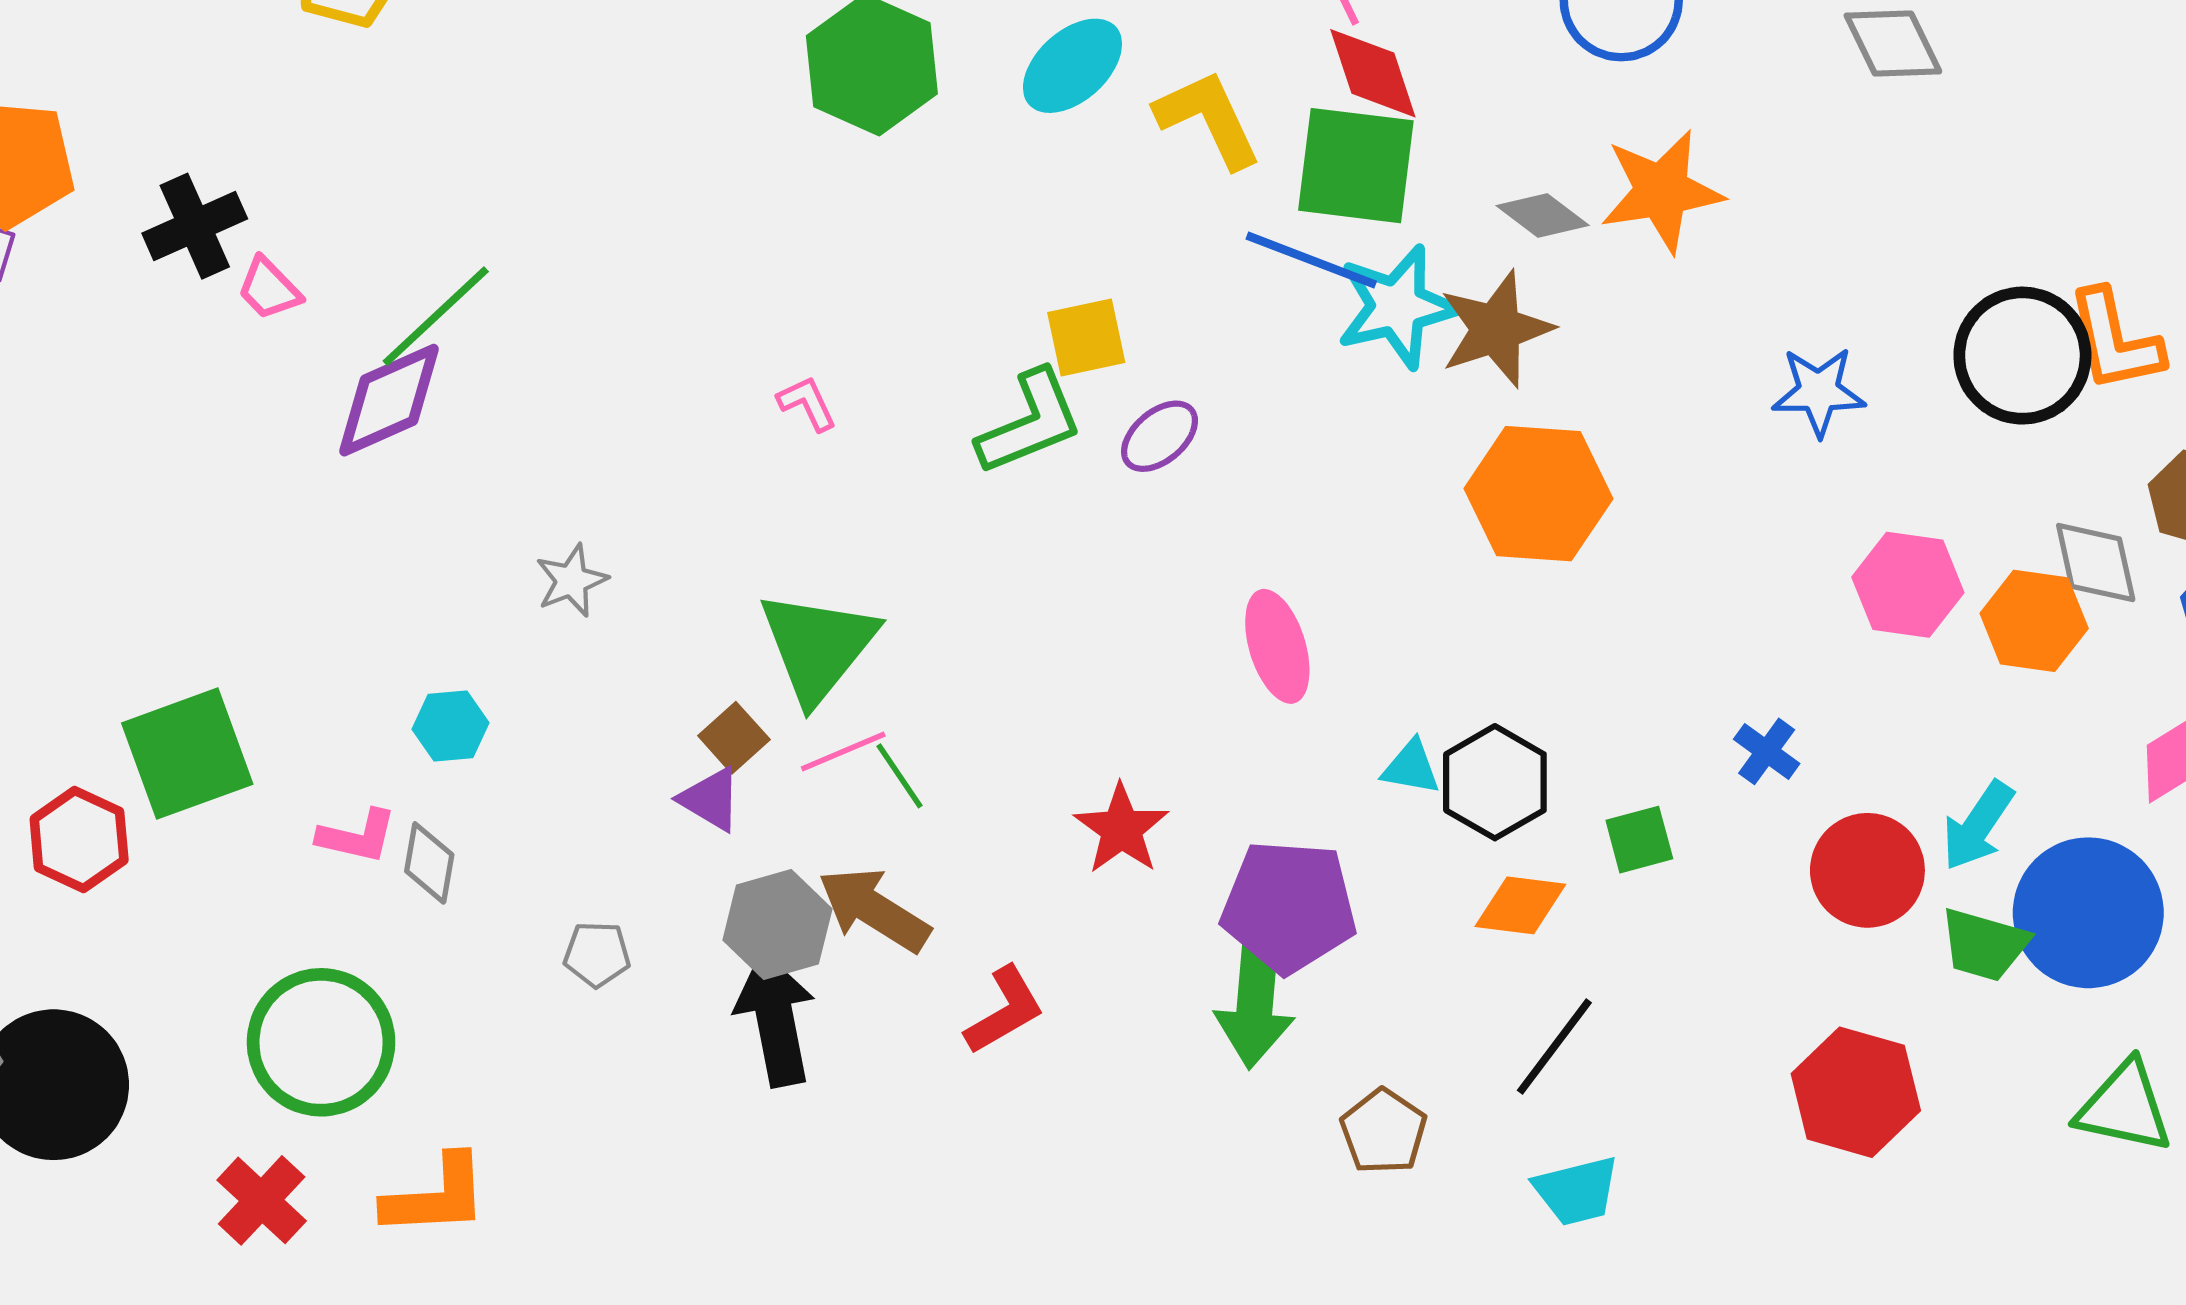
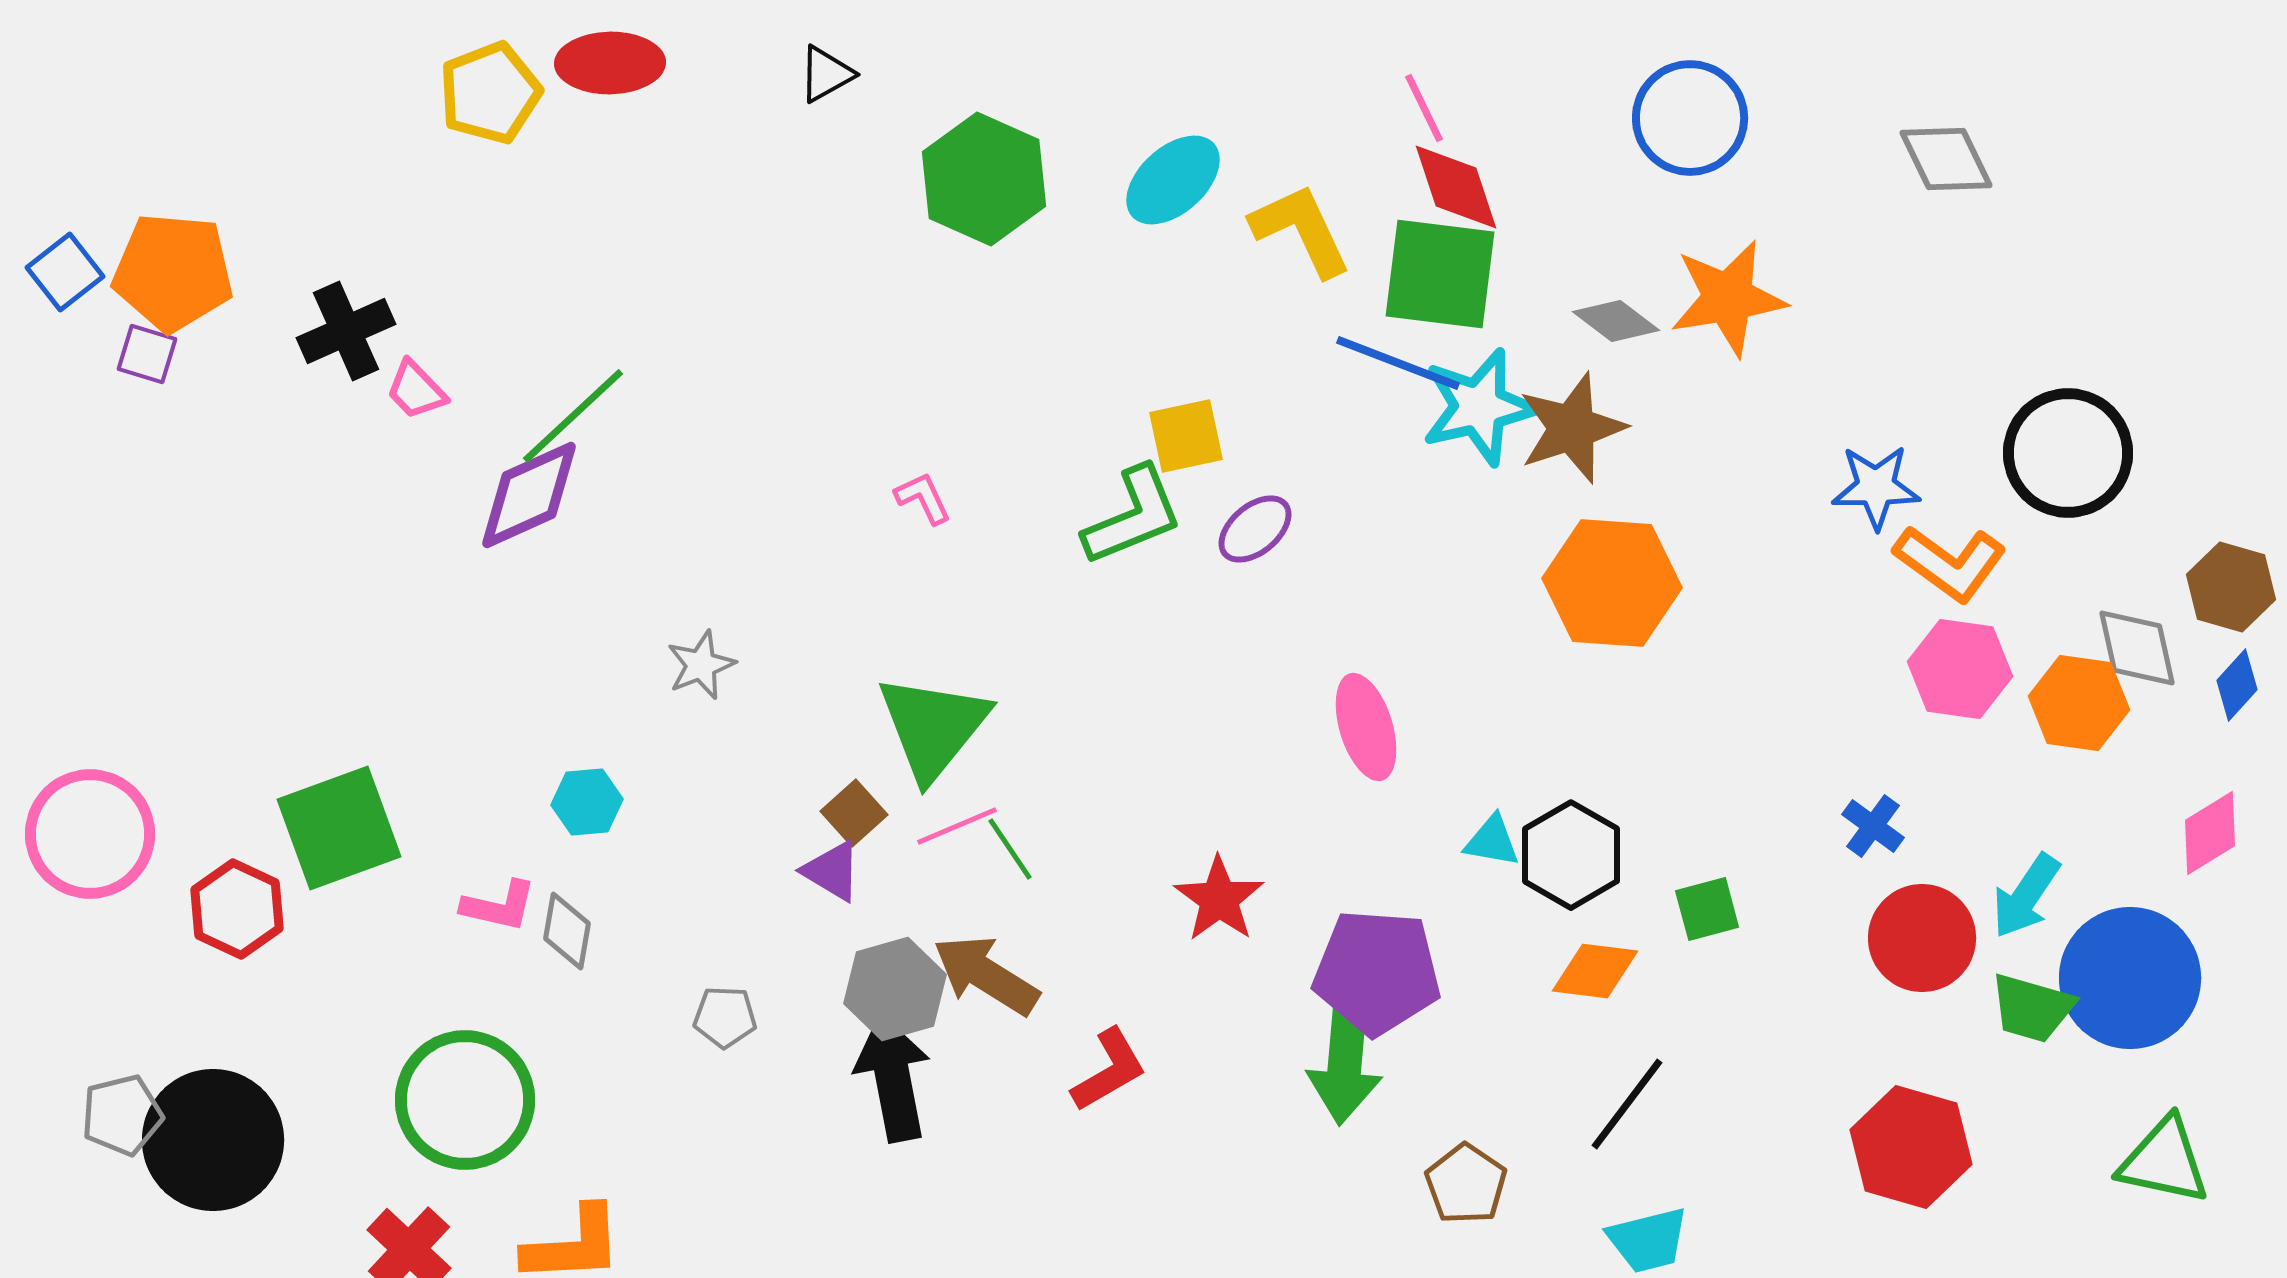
orange L-shape: (2115, 341) -> (1950, 563), moved, turned -42
blue cross: (1767, 751) -> (1873, 826), moved

